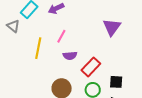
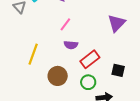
yellow line: (38, 48) -> (33, 54), moved
black square: (116, 82) -> (118, 70), moved

